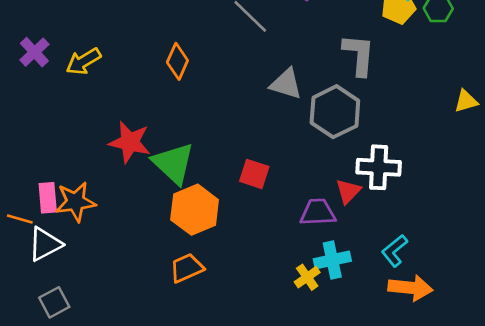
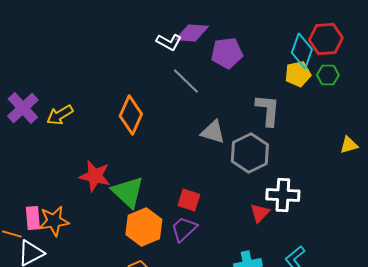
purple cross: (34, 52) -> (23, 108), size x1.4
orange diamond: (177, 61) -> (131, 115), size x1.4
purple trapezoid: (318, 212) -> (184, 229), moved, turned -40

